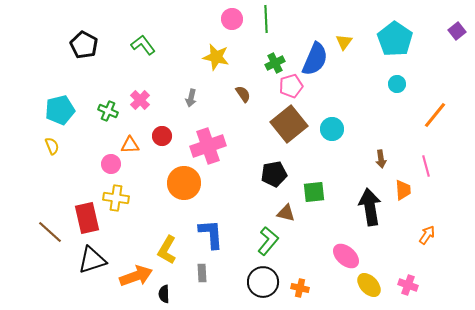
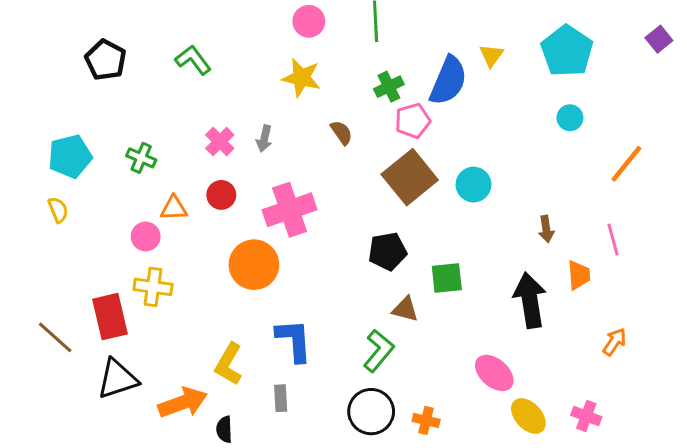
pink circle: (232, 19) -> (309, 21), moved
pink cross: (140, 100) -> (220, 142), moved

